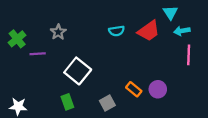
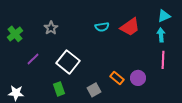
cyan triangle: (170, 13) -> (164, 16), moved, turned 40
cyan arrow: (182, 31) -> (161, 35), moved, turned 96
purple line: (38, 54) -> (33, 59), moved, turned -40
pink line: (189, 55) -> (163, 60), moved

